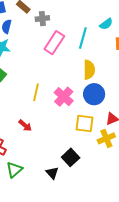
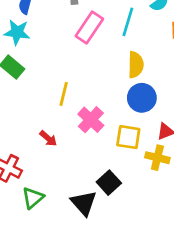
pink cross: (64, 97) -> (91, 120), moved
yellow cross: (106, 138) -> (157, 158), turned 36
black triangle: (52, 173) -> (84, 203), size x1.5

